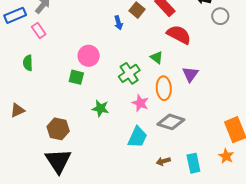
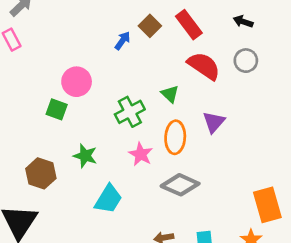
gray circle: (220, 16) -> (246, 61), moved
blue arrow: (118, 23) -> (122, 41), turned -136
brown hexagon: (58, 129) -> (41, 173), moved
cyan trapezoid: (137, 137) -> (108, 199), moved

